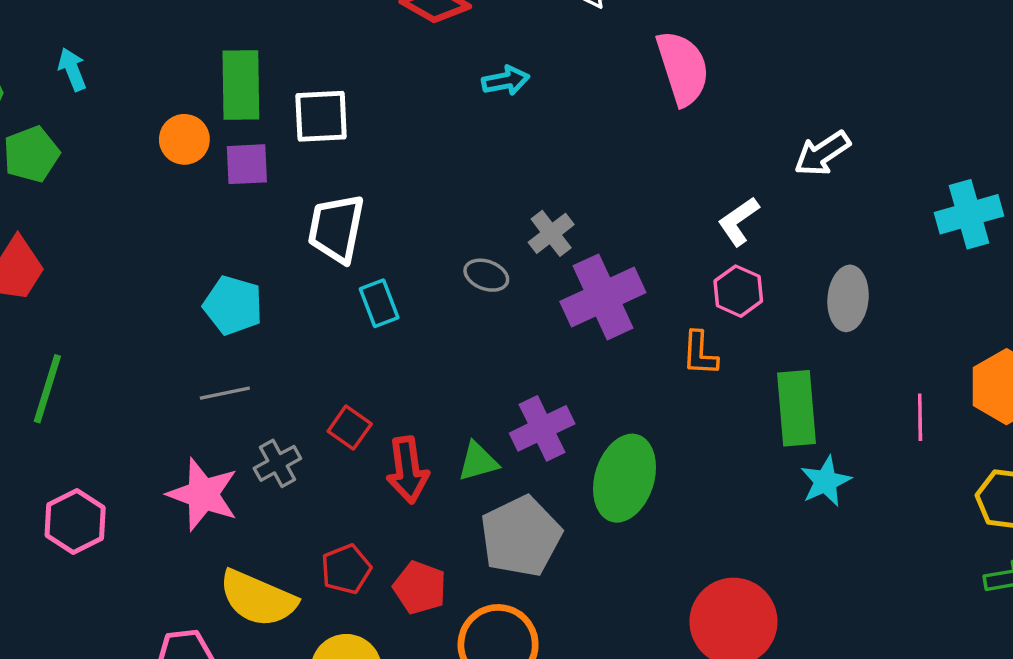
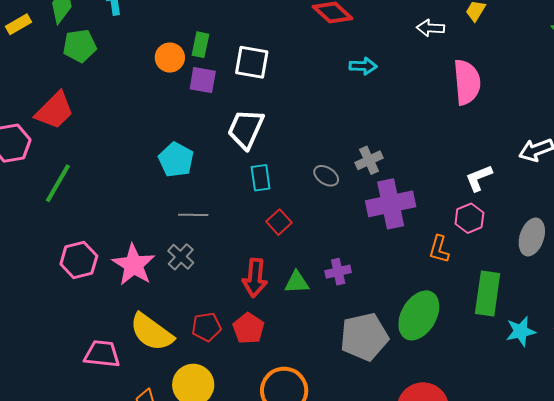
green rectangle: (241, 85) -> (200, 45), moved, size x0.6
gray line: (225, 393) -> (193, 215), moved
red square: (350, 428) -> (279, 222), moved
purple cross: (542, 428) -> (338, 272), size x0.7
gray cross: (277, 463) -> (181, 257), turned -32
green ellipse: (624, 478) -> (419, 315), moved
cyan star: (826, 481) -> (521, 331), moved
pink hexagon: (75, 522) -> (79, 260), moved
gray pentagon: (521, 536) -> (364, 337), moved
red pentagon: (420, 588) -> (249, 328), moved

